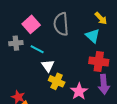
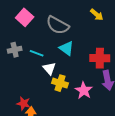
pink square: (31, 24) -> (25, 17), moved
gray semicircle: (61, 24) -> (58, 25), turned -50
cyan triangle: (93, 36) -> (66, 48), moved

